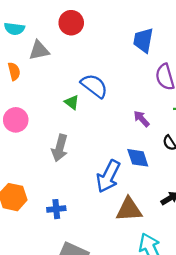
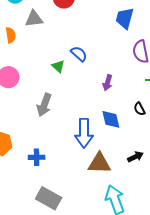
blue semicircle: (94, 86) -> (79, 54), size x0.7
purple arrow: (142, 119) -> (107, 83), moved, turned -126
blue arrow: (108, 176) -> (84, 133), turned -32

